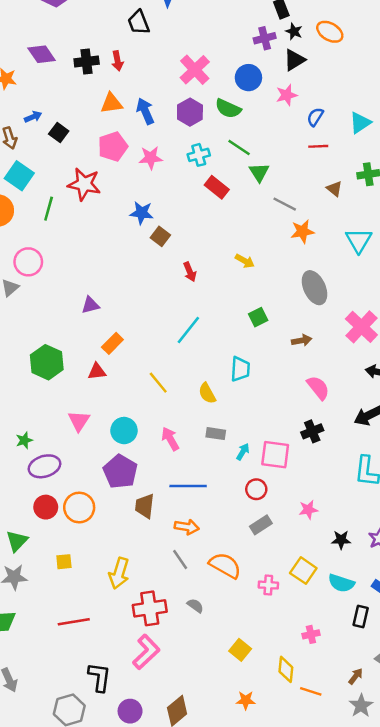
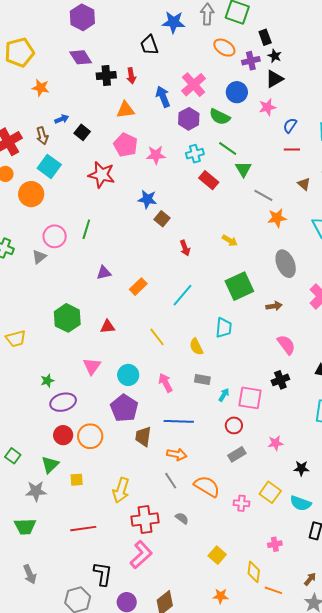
orange ellipse: (330, 32) -> (224, 48), moved
purple diamond: (42, 54) -> (81, 57), moved
blue arrow: (145, 111) -> (163, 97), moved
pink pentagon: (113, 147) -> (126, 145), turned -30
green line: (49, 209) -> (86, 229), moved
green square: (258, 317) -> (239, 286), size x1.8
orange rectangle: (112, 343) -> (138, 287), moved
green triangle: (17, 541) -> (50, 465), moved

